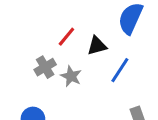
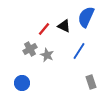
black triangle: (97, 46) -> (64, 26), moved, turned 40

